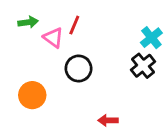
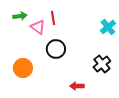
red line: (74, 25) -> (53, 18), turned -32
black cross: (143, 66) -> (102, 64), moved

